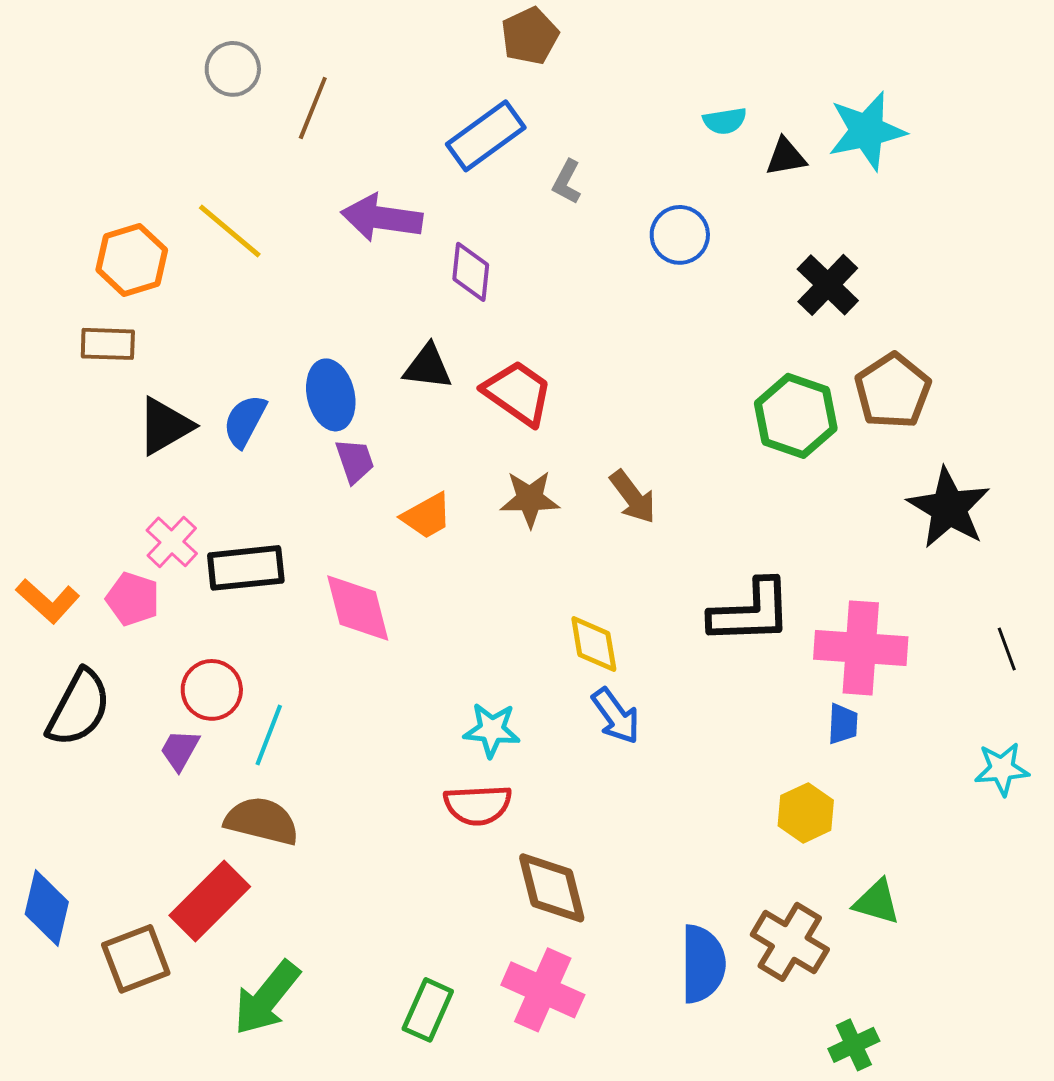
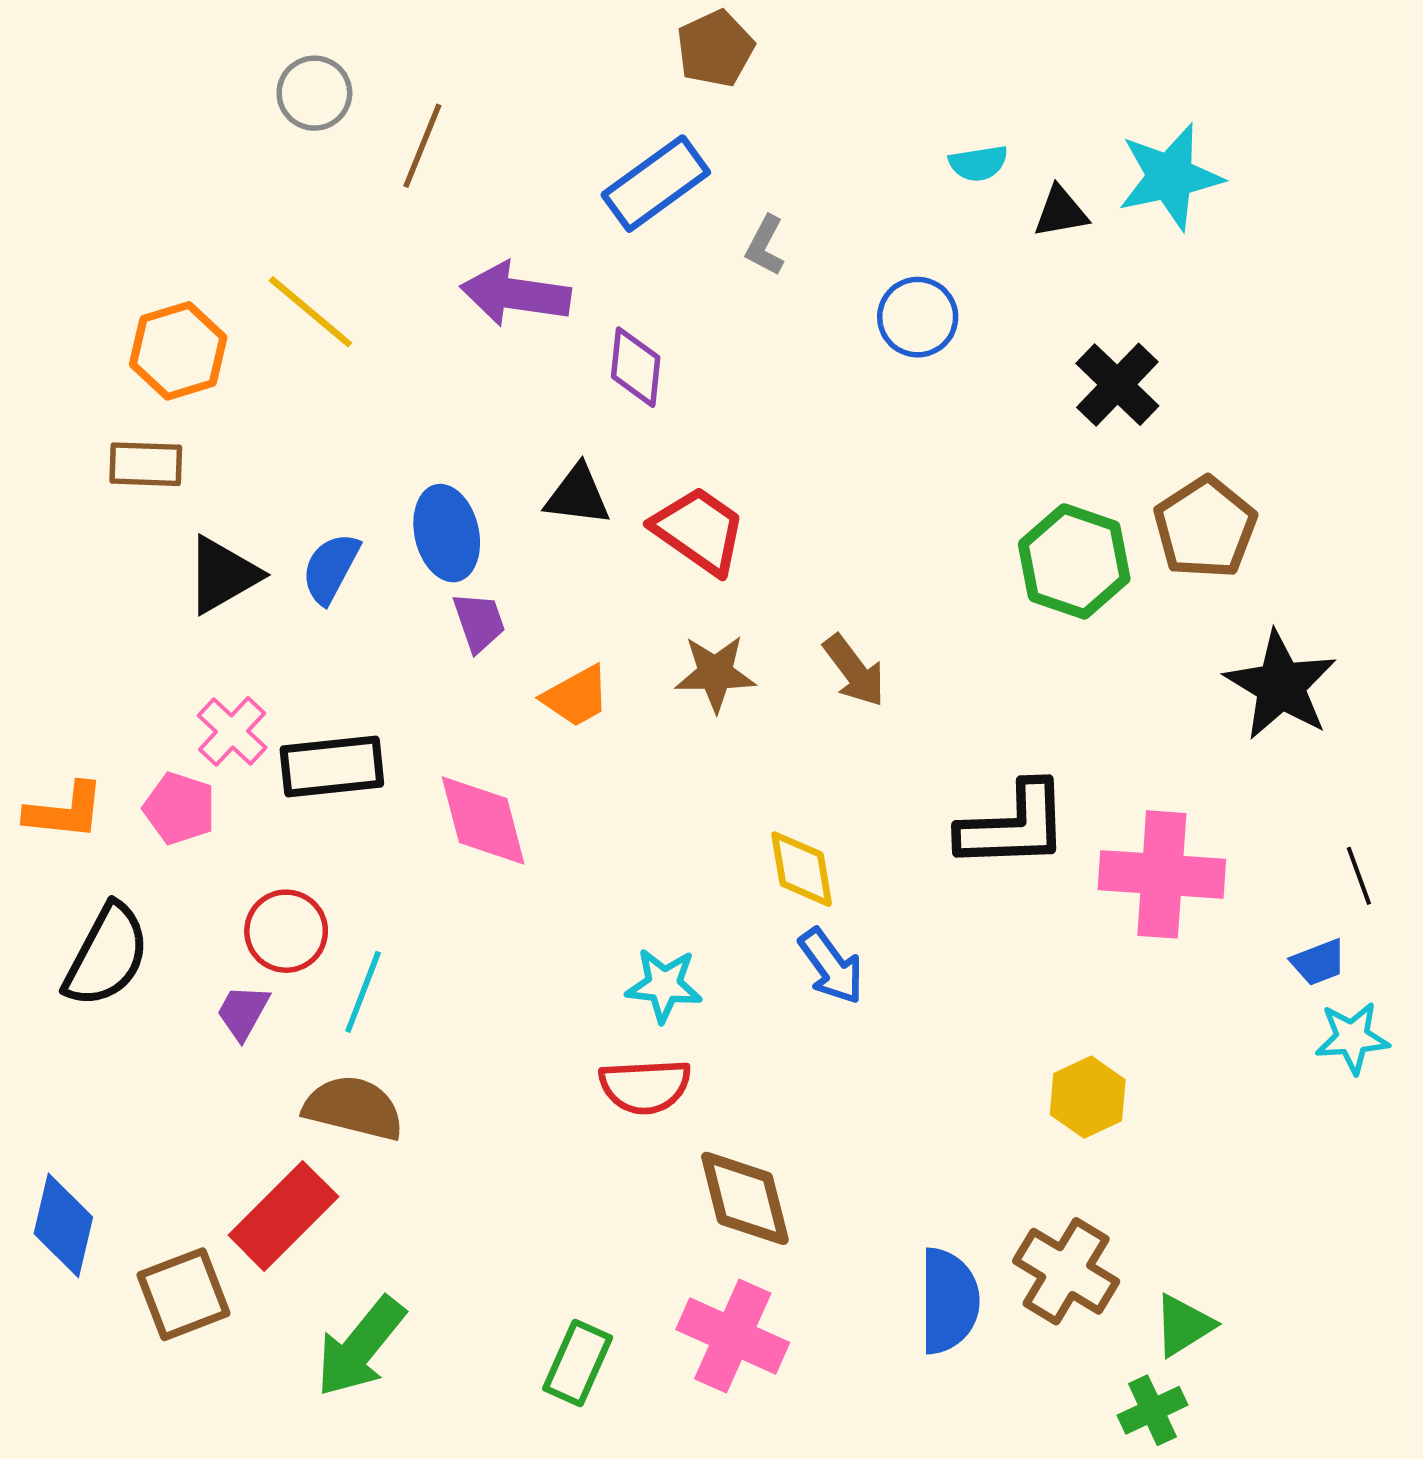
orange L-shape: (48, 601) -> (65, 811), turned -36
blue trapezoid: (843, 724) -> (1318, 962), moved, turned 66
green triangle: (877, 902) -> (1184, 1325), moved, turned -48

